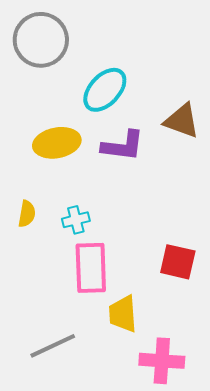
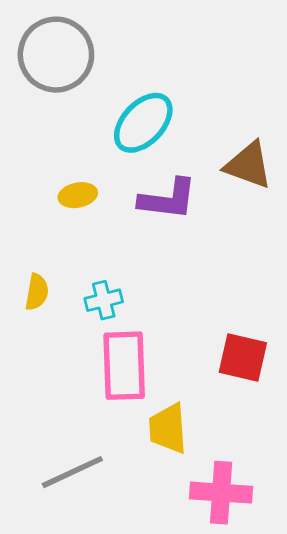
yellow ellipse: (57, 143) -> (78, 195), size x0.6

